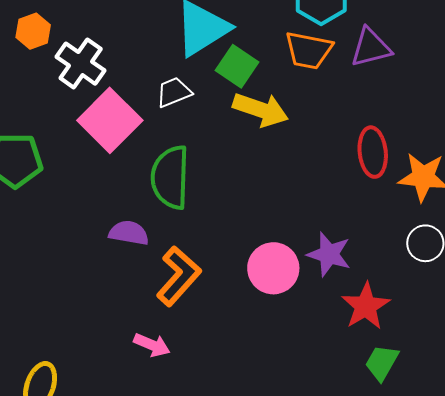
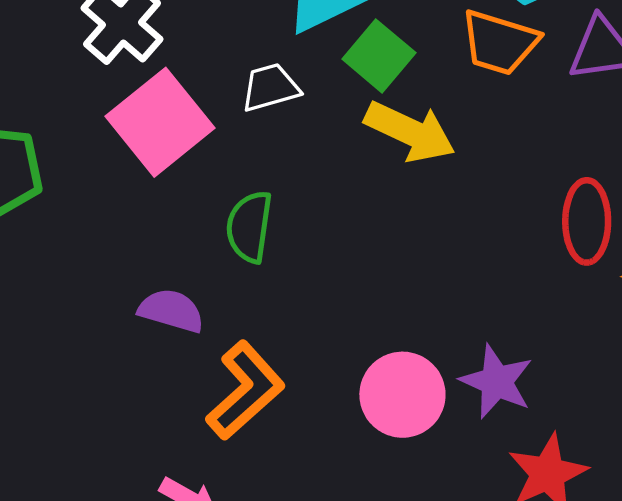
green semicircle: (170, 177) -> (249, 227), size x0.7

